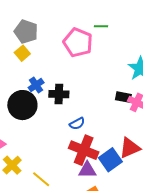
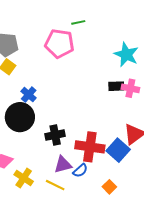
black cross: (59, 94) -> (55, 135), moved
blue semicircle: (77, 124) -> (80, 171), moved
purple triangle: (87, 170) -> (63, 165), moved

